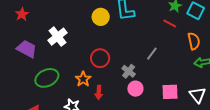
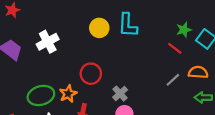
orange semicircle: (194, 41) -> (198, 72), turned -84
gray line: (152, 54) -> (173, 80), moved
green ellipse: (47, 78) -> (41, 95), moved

